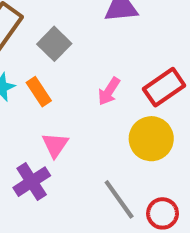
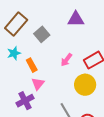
orange rectangle: (39, 92) -> (32, 65), moved

